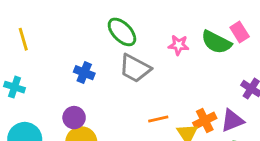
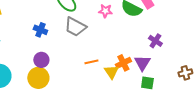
purple circle: (74, 118) -> (41, 60), moved
purple triangle: (232, 120) -> (142, 63), turned -36

